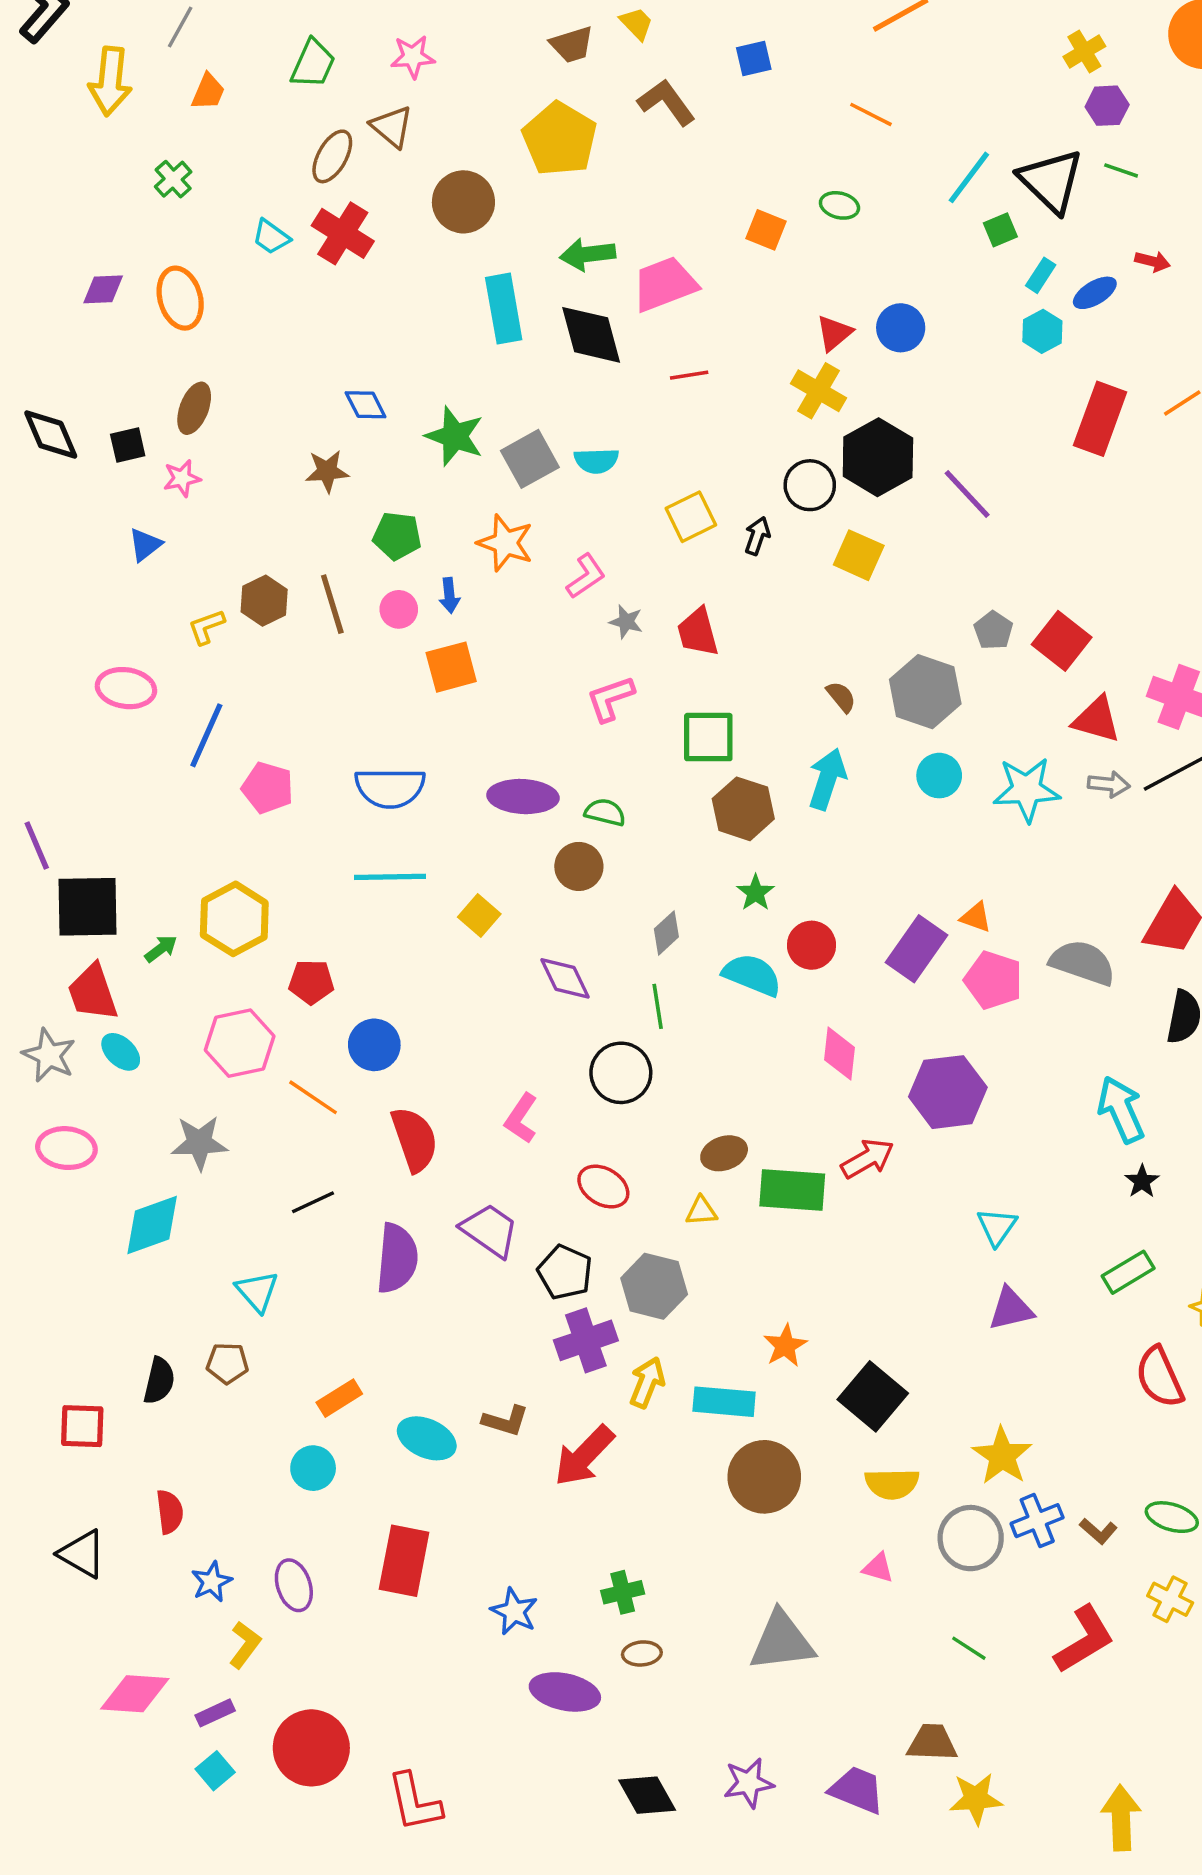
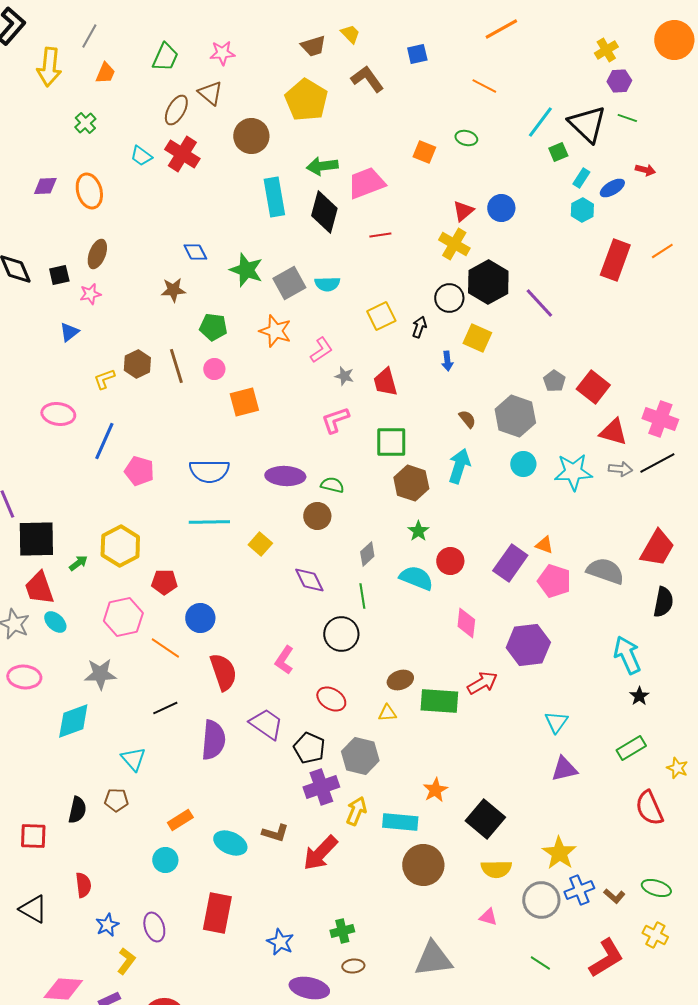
black diamond: (591, 335) -> (324, 212), turned 30
blue arrow: (449, 595) -> (447, 361), moved

